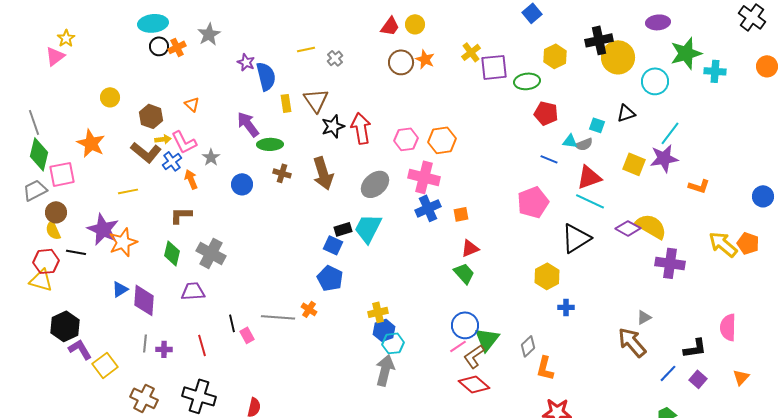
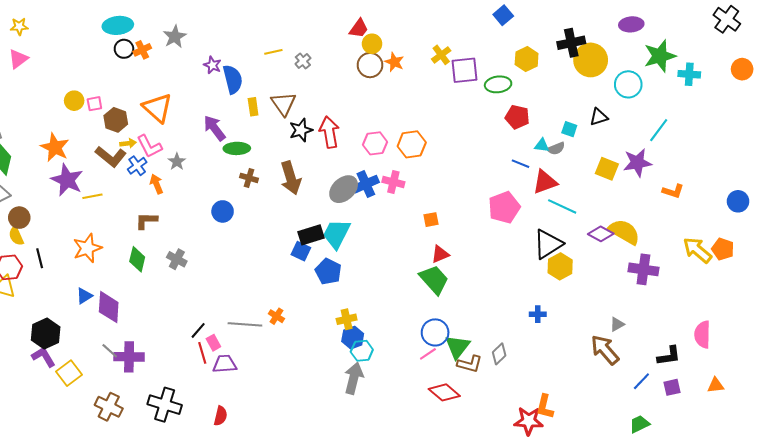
yellow circle: (415, 24) -> (372, 44), moved
yellow star: (66, 38) -> (19, 26), moved, turned 30
orange triangle: (192, 104) -> (157, 108), size x2.0
cyan line: (670, 133) -> (659, 130), moved
pink square: (62, 174) -> (94, 104), moved, size x0.6
pink cross: (424, 177) -> (393, 182), size x0.7
red triangle: (589, 177) -> (545, 182), moved
blue circle: (242, 184) -> (223, 211), moved
blue cross: (428, 208) -> (366, 184), moved
purple star: (103, 229) -> (67, 180), moved
black rectangle: (343, 229) -> (311, 235), size x1.4
black line: (76, 252) -> (40, 258), turned 66
gray cross: (211, 253) -> (177, 259), size x0.7
green trapezoid: (464, 273) -> (434, 280), size x1.4
yellow hexagon: (547, 276) -> (560, 266), moved
blue pentagon: (330, 278) -> (328, 271), moved
purple trapezoid: (193, 291) -> (225, 364), moved
black line: (232, 323) -> (198, 330), turned 54
black hexagon: (65, 326) -> (46, 333), moved
gray line: (145, 343) -> (110, 351), turned -54
red line: (202, 345) -> (202, 353), moved
purple cross: (164, 349) -> (129, 357), size x1.8
brown L-shape: (474, 356) -> (470, 364), moved, turned -130
orange L-shape: (545, 368) -> (545, 407), moved
orange triangle: (741, 377) -> (716, 385), turned 42
purple square: (698, 379) -> (672, 387), turned 36

